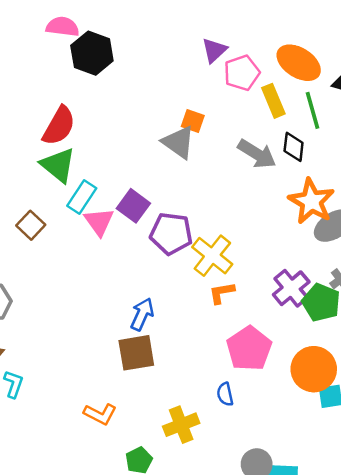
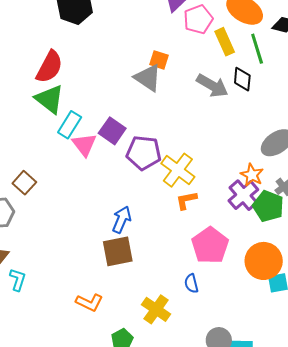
orange star: (311, 201) -> (252, 175), moved, size x0.6
brown square: (31, 225) -> (24, 183), moved
yellow cross: (181, 425) -> (156, 309), turned -32

